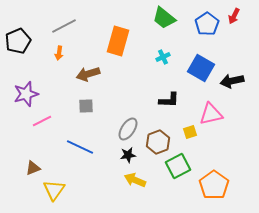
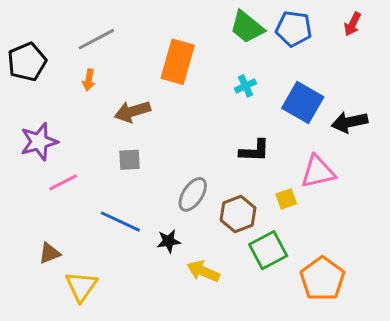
blue pentagon: (207, 24) -> (294, 29), moved, turned -30
black star: (128, 155) -> (169, 241), moved

